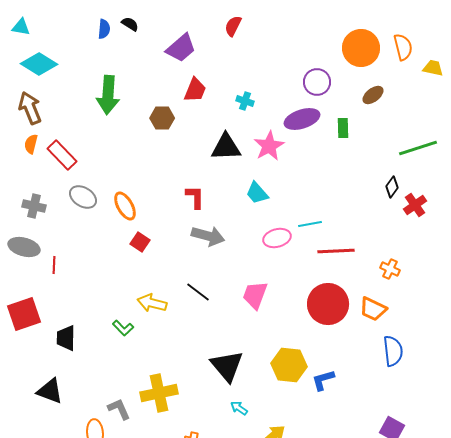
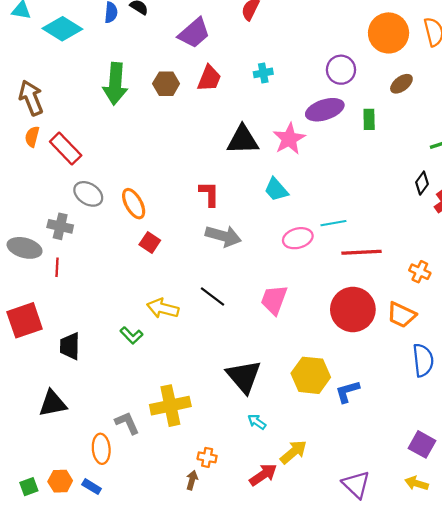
cyan diamond: (39, 64) -> (62, 29), moved
cyan cross: (245, 101) -> (263, 73), moved, turned -30
brown hexagon: (162, 118) -> (166, 84), moved
gray cross: (34, 206) -> (60, 226), moved
black triangle: (50, 391) -> (53, 403), turned -32

